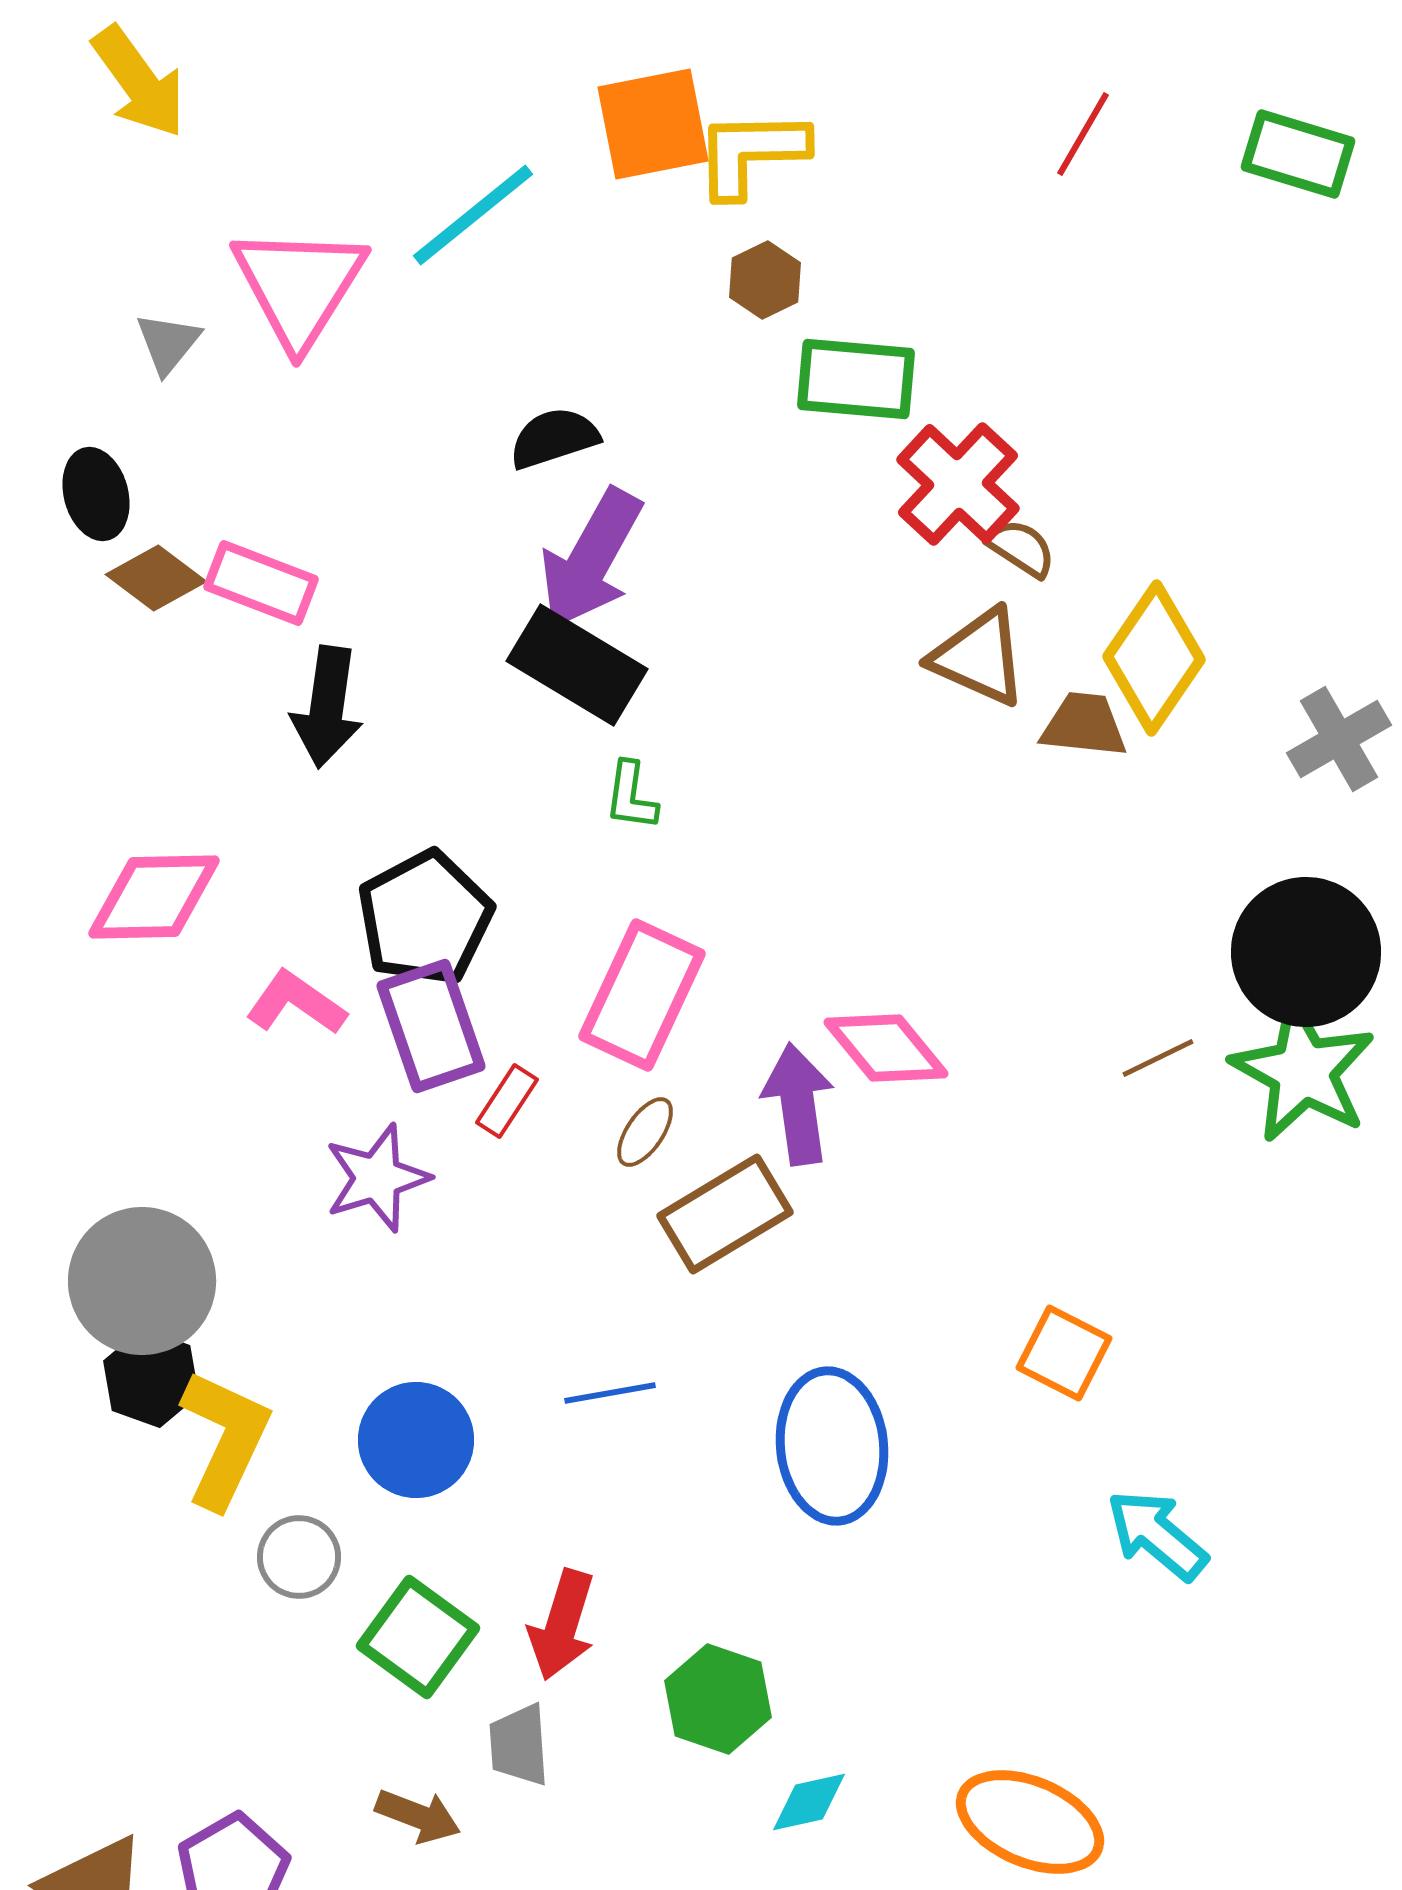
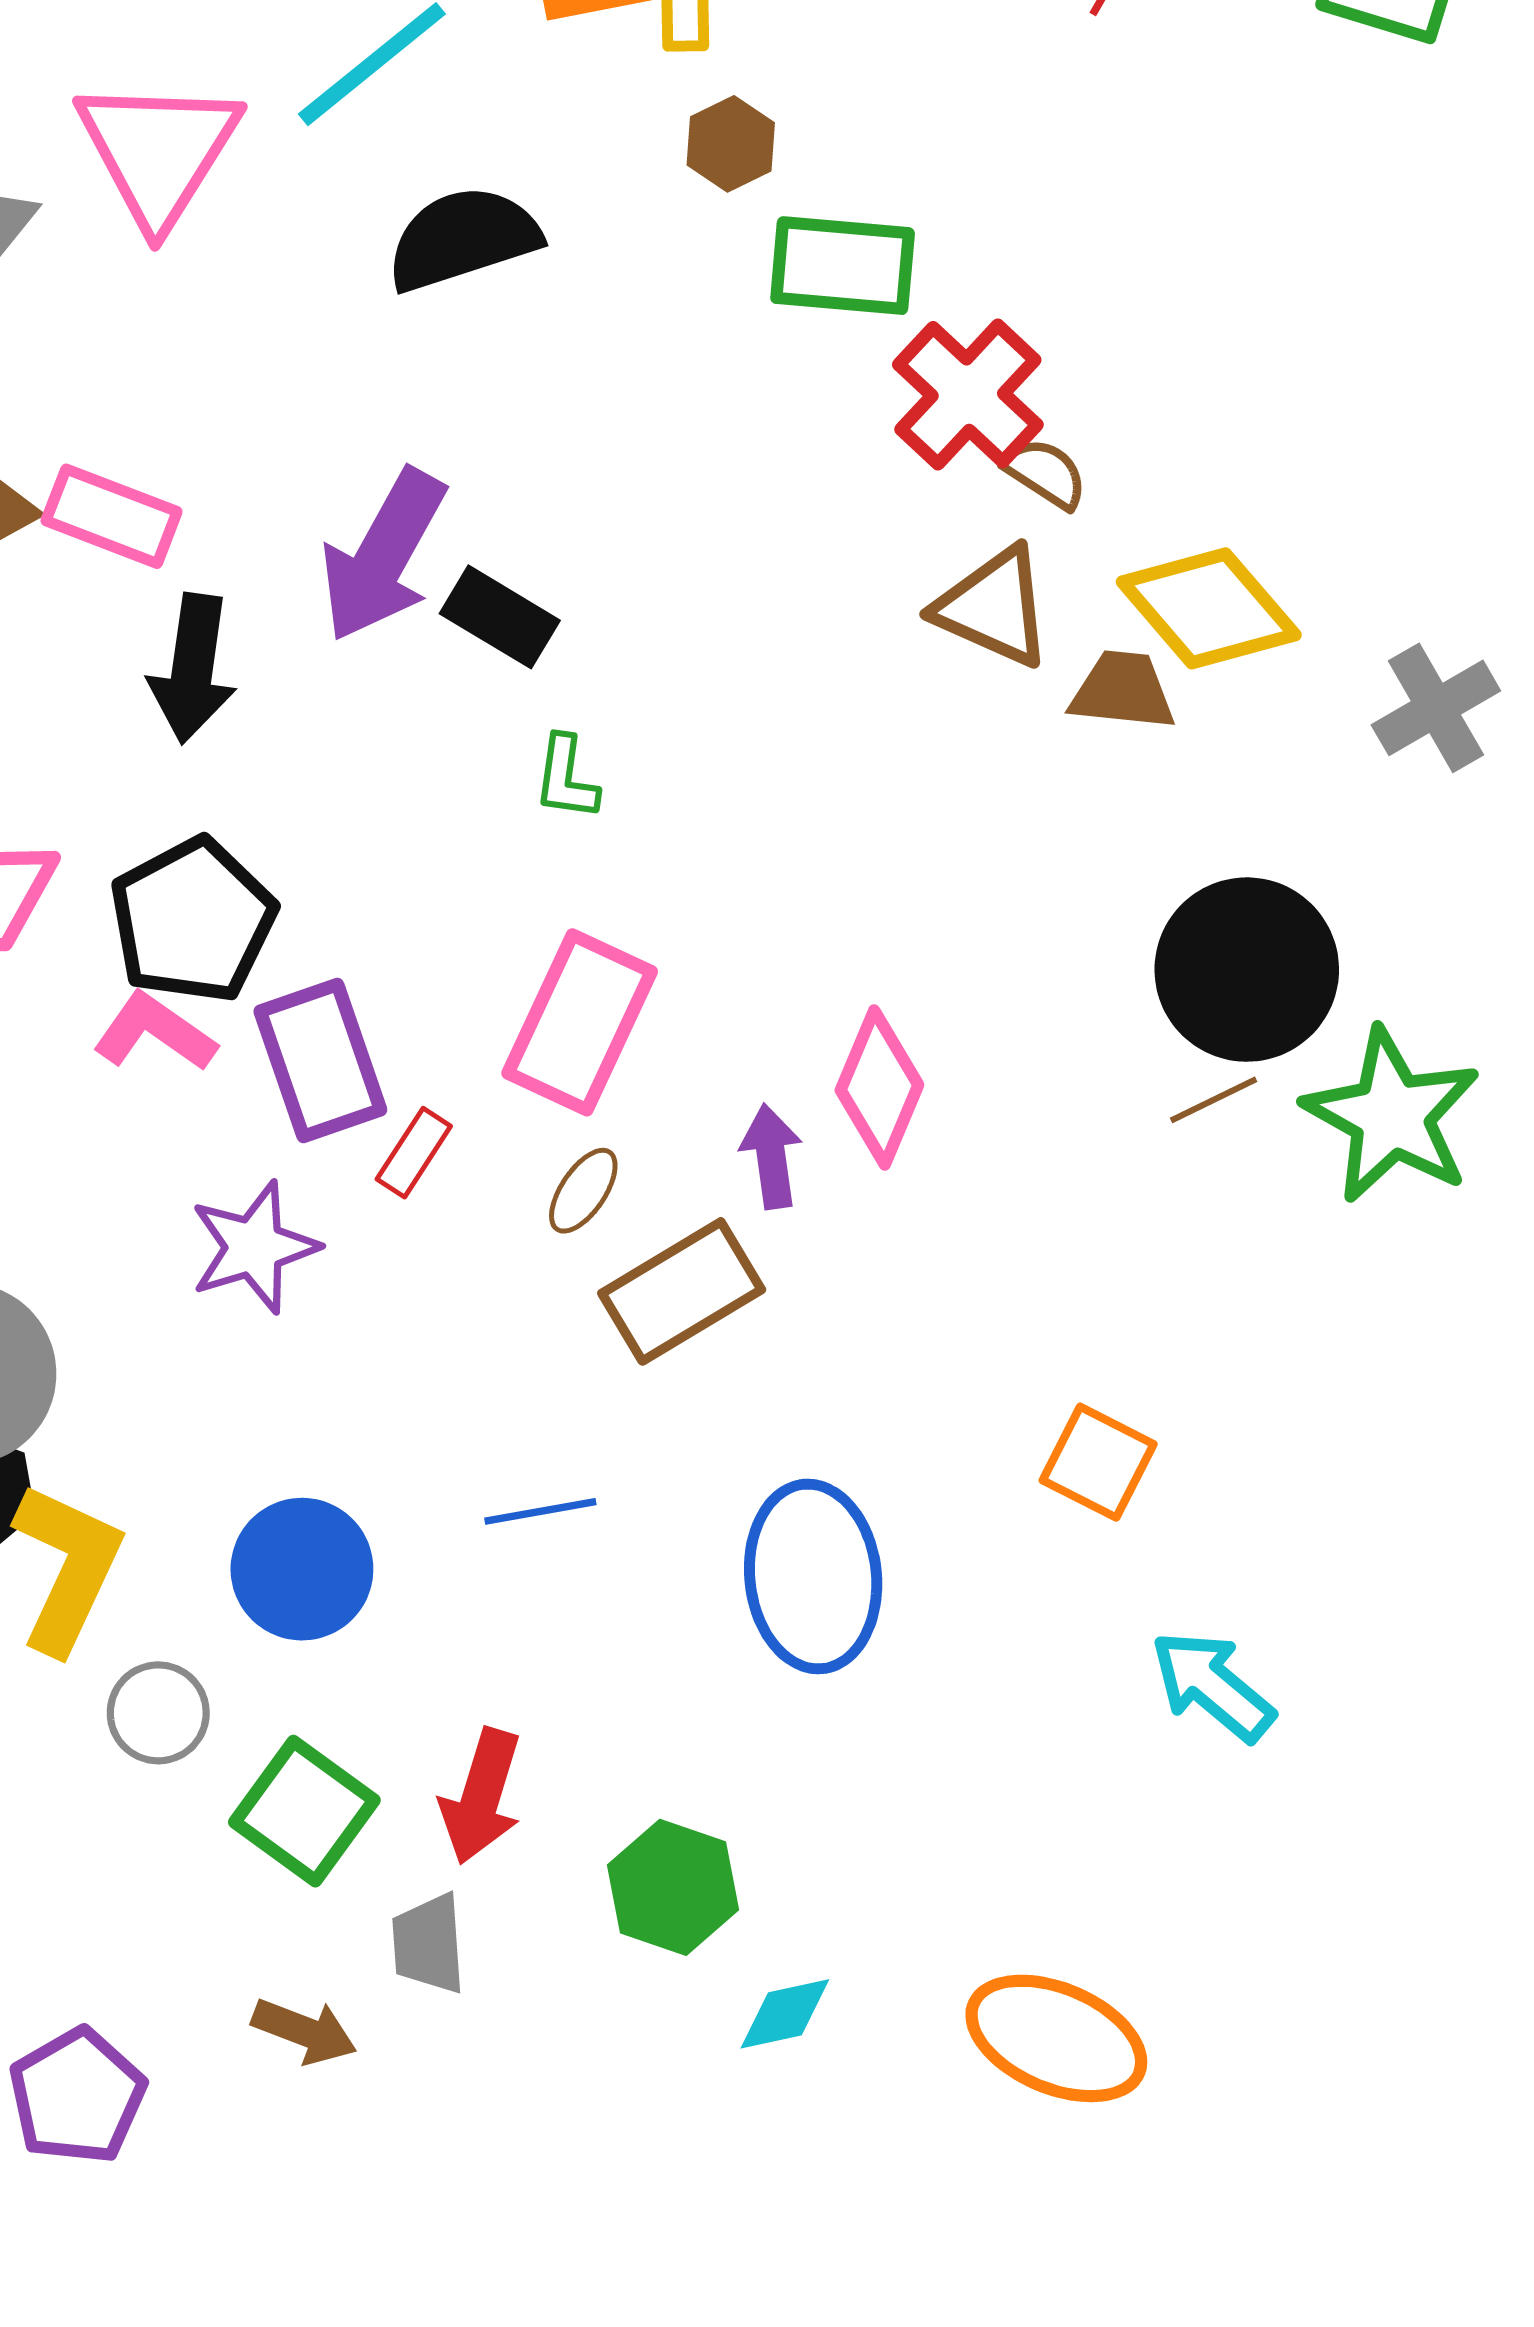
black semicircle: (554, 438) -> (463, 239), moved, size x1.4
purple arrow: (591, 559) -> (383, 556), moved
yellow diamond: (1154, 658) -> (1209, 608), turned -75
black rectangle: (577, 665) -> (500, 617), size x0.7
black pentagon: (425, 918) -> (193, 920), moved
black circle: (1306, 952) -> (1247, 970), moved
pink diamond: (886, 1048) -> (879, 1088), turned 62
purple arrow: (798, 1104) -> (771, 1156), size x0.7

